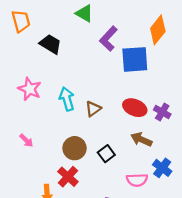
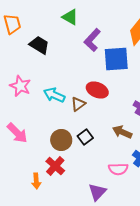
cyan arrow: (67, 99) -> (54, 95), turned -50
red ellipse: (135, 108) -> (97, 90), moved
pink arrow: (26, 141) -> (17, 133), size x1.6
black square: (106, 154) -> (85, 137), moved

